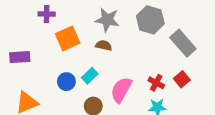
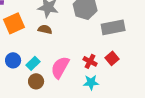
gray rectangle: (183, 43) -> (113, 27), turned -60
cyan rectangle: (90, 76) -> (33, 63), moved

